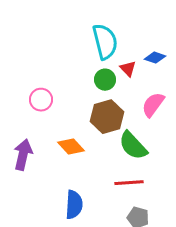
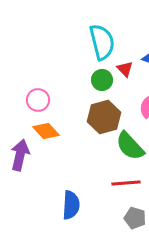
orange diamond: (71, 147) -> (46, 131), moved

